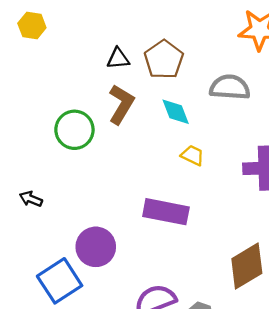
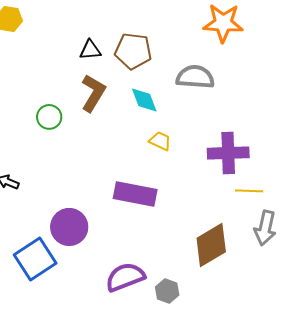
brown pentagon: (164, 60) -> (133, 51), turned -30
green circle: (74, 130) -> (49, 117), size x0.7

